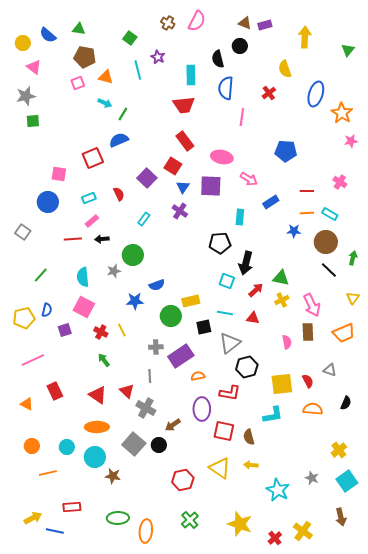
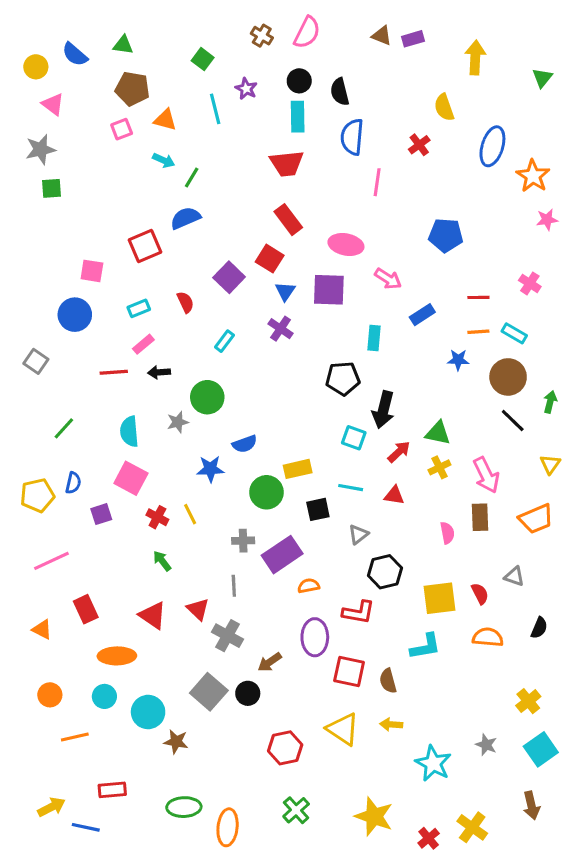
black circle: (240, 46) -> (299, 81), moved
gray triangle: (230, 343) -> (358, 534), size x0.6
orange ellipse: (97, 427) -> (117, 656), moved

